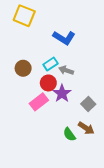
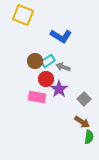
brown circle: (23, 68) -> (35, 61), moved
pink rectangle: (39, 102) -> (37, 97), turned 48
green semicircle: (69, 134) -> (89, 137), moved, turned -136

